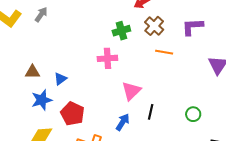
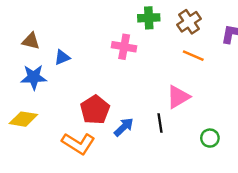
pink triangle: (131, 91) -> (178, 97), moved
black line: (151, 112) -> (160, 123), turned -35
red pentagon: (72, 114) -> (95, 110), moved

